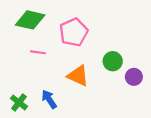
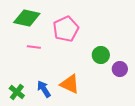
orange triangle: (78, 76) -> (70, 84), moved

